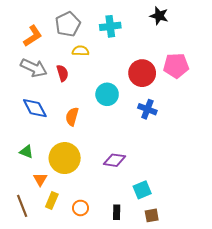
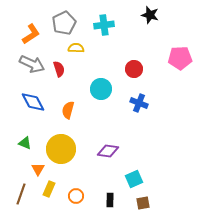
pink pentagon: (176, 66) -> (180, 58), moved
red circle: (142, 73) -> (134, 69), size x0.7
brown line: (22, 206) -> (21, 194), turned 40

